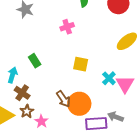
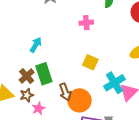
green rectangle: (35, 61) -> (44, 74), moved, size x1.5
cyan arrow: (12, 75) -> (36, 45), moved
cyan cross: (109, 78) -> (114, 83), size x1.5

